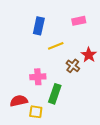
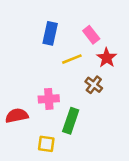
pink rectangle: (79, 21) -> (91, 35), moved, turned 64
red star: (89, 55) -> (107, 58), moved
red semicircle: (19, 101) -> (17, 116), moved

